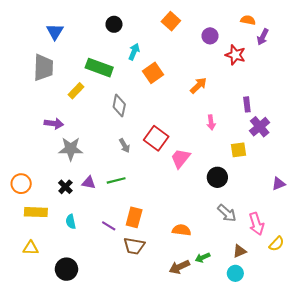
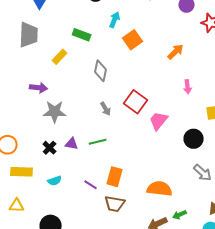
green rectangle: (99, 68) -> (82, 35), size x0.7
cyan semicircle: (71, 222) -> (55, 181), turned -96
orange semicircle: (182, 230) -> (160, 189), size x1.4

